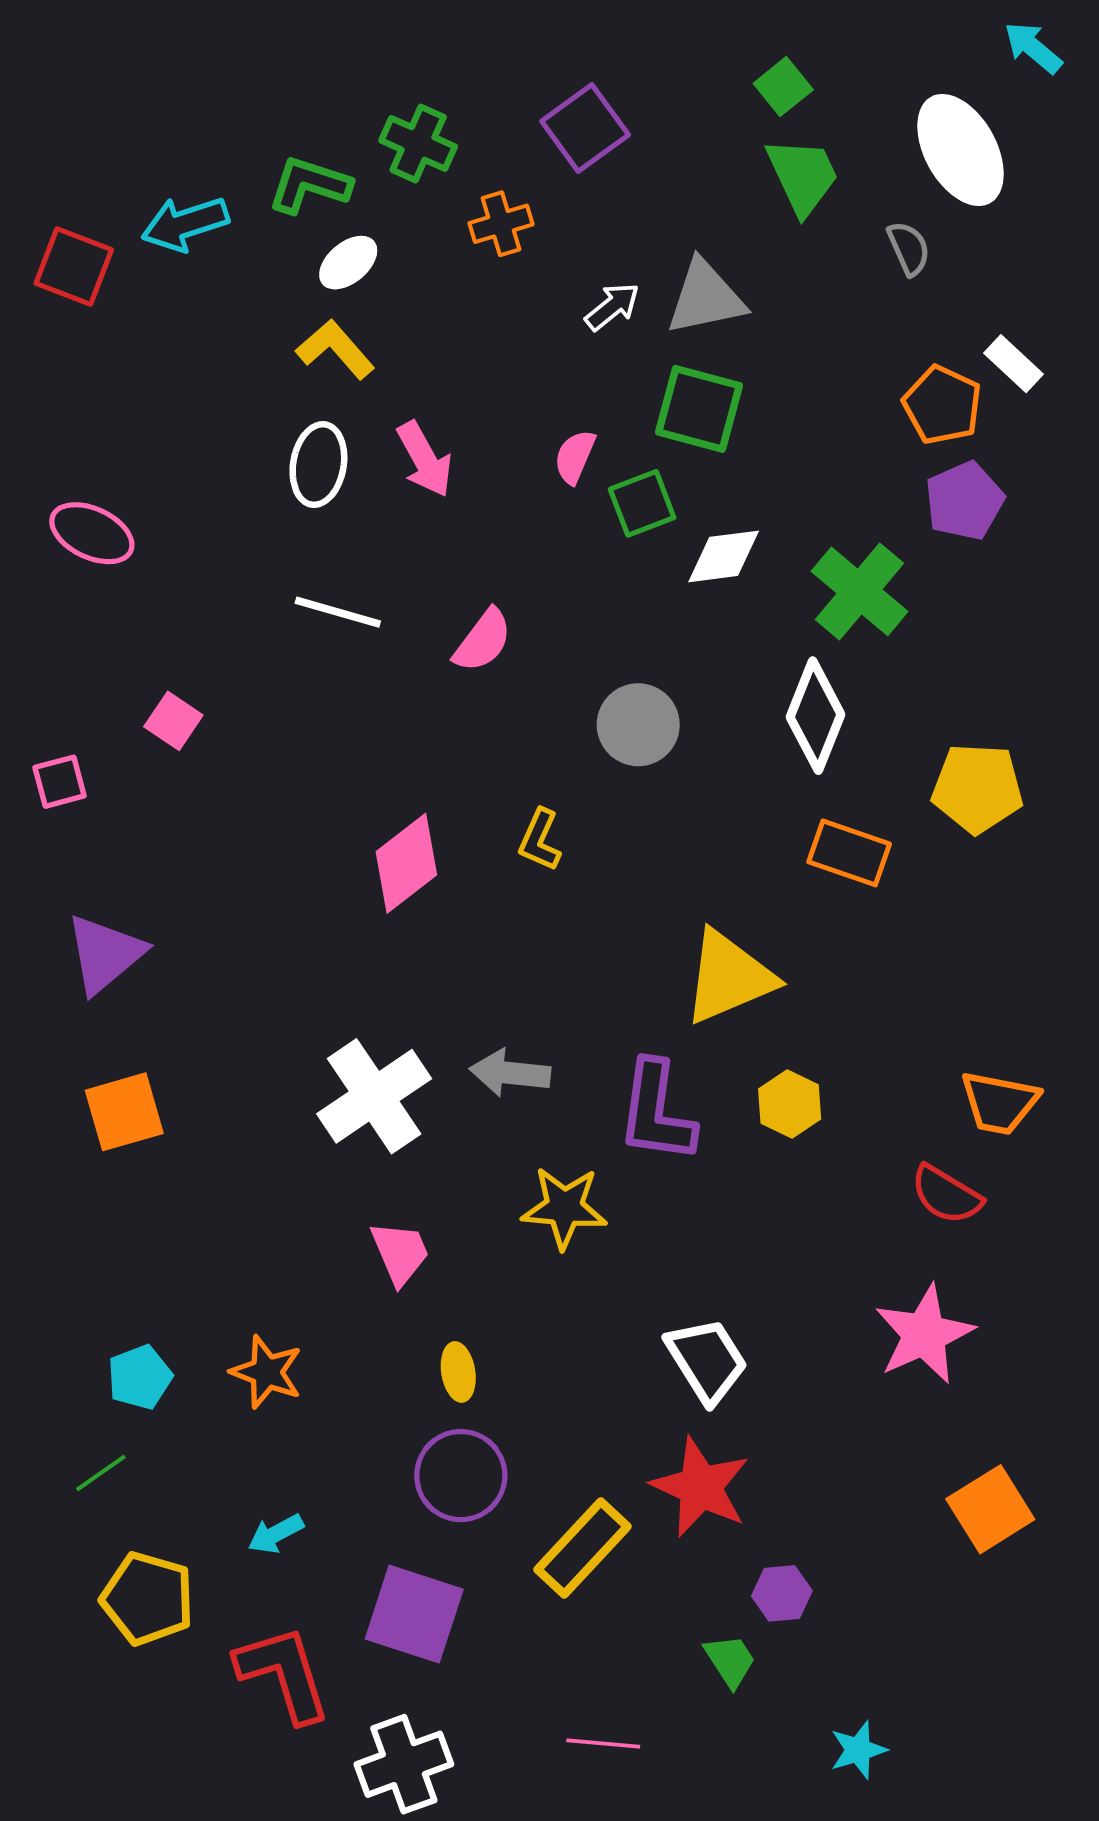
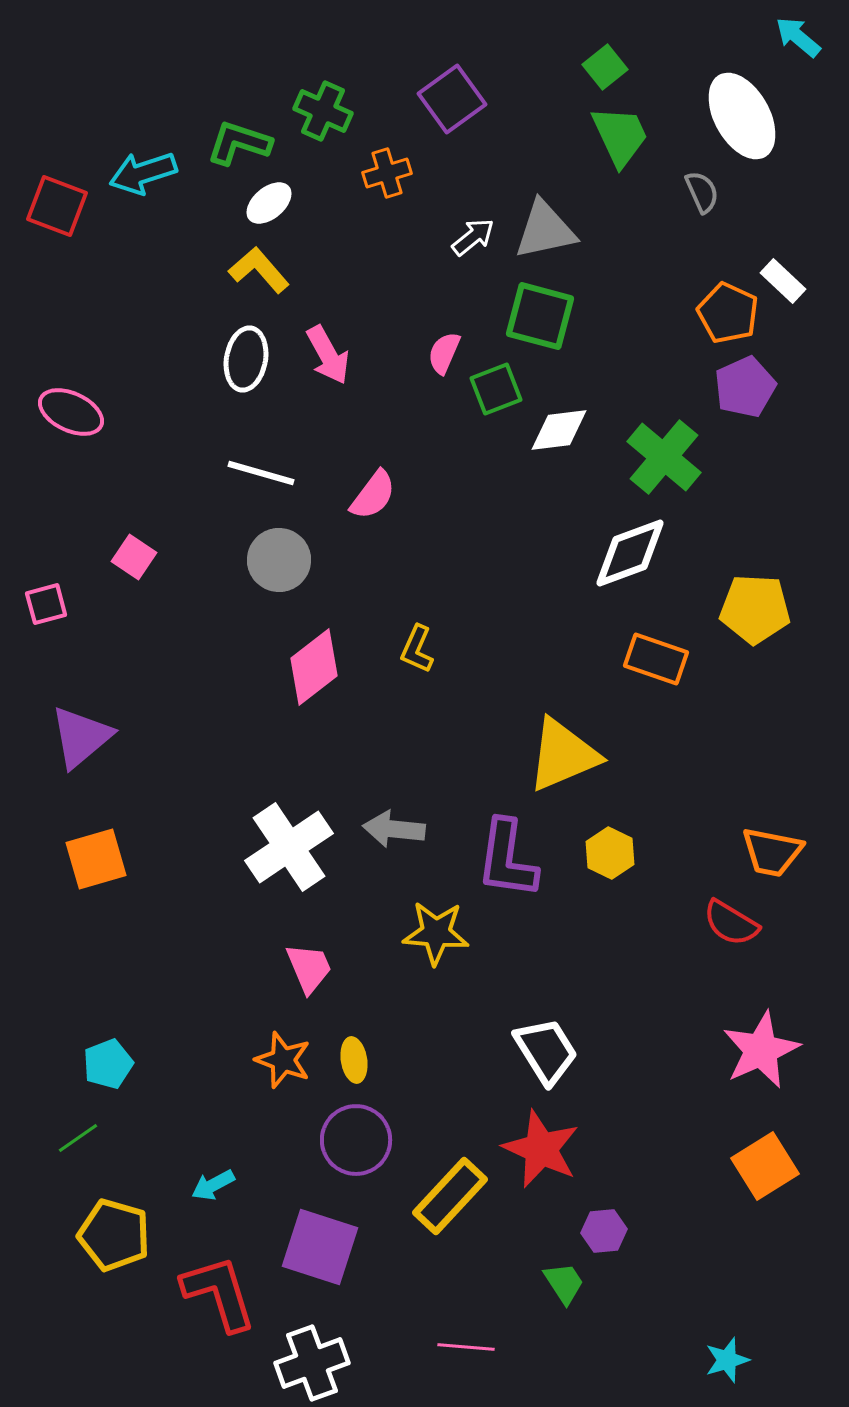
white diamond: (816, 716) -> (630, 553), turned 48
gray circle: (638, 725) -> (279, 560), moved
pink star: (924, 1334) -> (761, 1050), moved
orange star: (267, 1372) -> (283, 1060), moved
cyan star: (858, 1750) -> (727, 1360), moved

